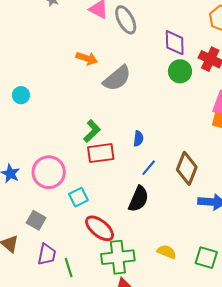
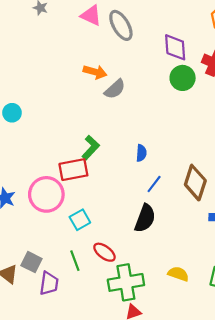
orange arrow: (87, 58) -> (95, 72), moved
gray semicircle: (117, 78) -> (115, 89), size x0.7
red rectangle: (101, 153) -> (73, 170), moved
gray square: (36, 220) -> (31, 262), moved
red ellipse: (100, 228) -> (104, 252), size x0.7
green line: (69, 268) -> (75, 261), moved

